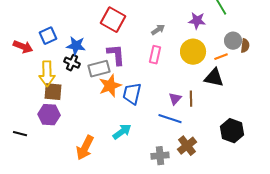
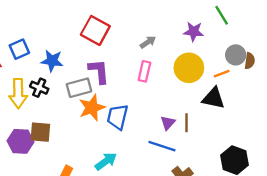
black cross: (72, 63) -> (39, 88), moved
brown square: (53, 92) -> (40, 132), moved

